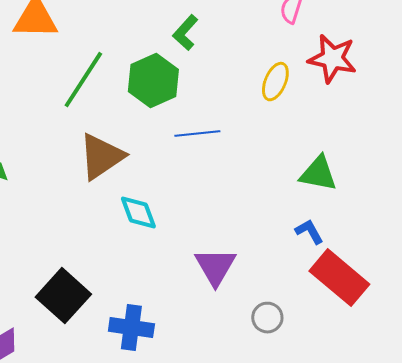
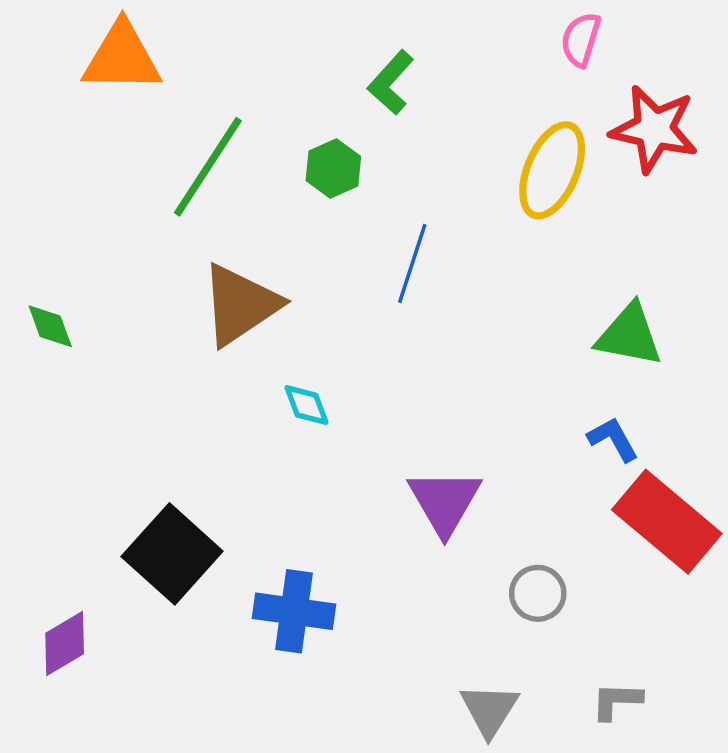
green hexagon: (153, 81) -> (333, 168), size x0.6
yellow ellipse: (275, 82) -> (552, 170), size x1.4
blue line: (197, 134) -> (412, 264), turned -66
cyan diamond: (138, 213) -> (307, 405), size x0.7

